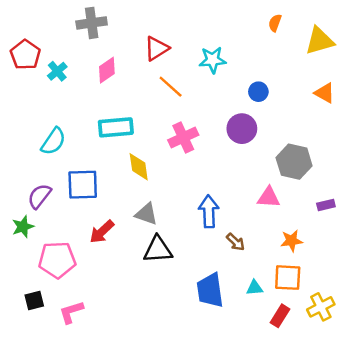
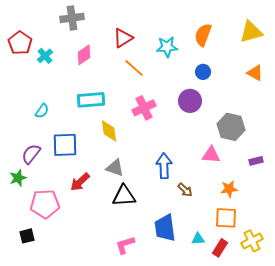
orange semicircle: (275, 23) -> (203, 35), moved, size x1.6
cyan semicircle: (53, 141) -> (42, 111), size x0.7
cyan triangle: (255, 288) -> (198, 239), moved
pink L-shape: (71, 312) -> (125, 245), moved

